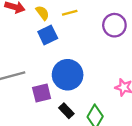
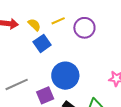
purple circle: (114, 25) -> (84, 28), moved

